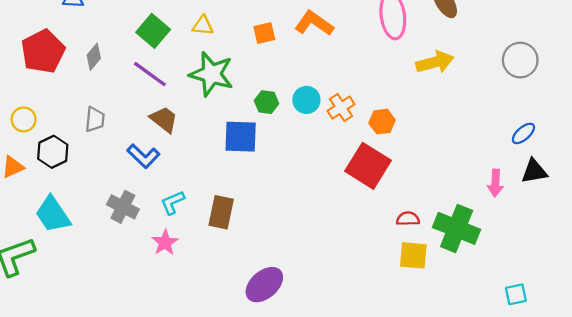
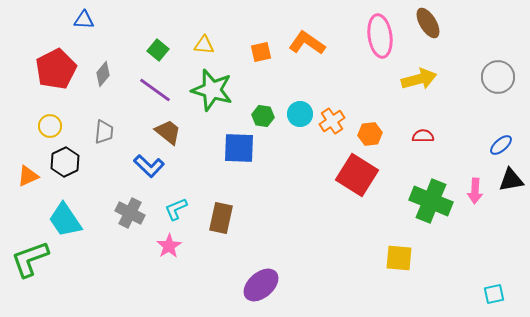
green square: (153, 31) -> (158, 50), size x0.7
yellow circle: (24, 119) -> (50, 126), moved
red semicircle: (408, 219) -> (423, 136), moved
green cross: (457, 228) -> (431, 201), moved

